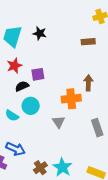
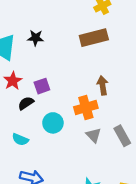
brown rectangle: (88, 42) -> (94, 38), size x1.6
cyan circle: (31, 106) -> (53, 123), moved
gray triangle: (59, 122) -> (94, 135), moved

